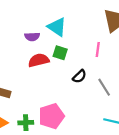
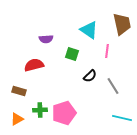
cyan triangle: (57, 27) -> (89, 30), moved
red semicircle: (39, 60) -> (34, 65), moved
green cross: (26, 123) -> (40, 110), moved

